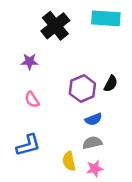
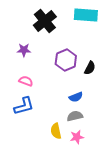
purple hexagon: (82, 89) -> (66, 60), moved
pink semicircle: (32, 100) -> (26, 81), turned 144
blue L-shape: (28, 145) -> (24, 106), moved

